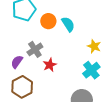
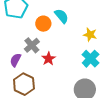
orange circle: (48, 21) -> (43, 24), moved

